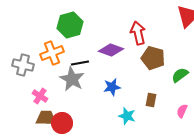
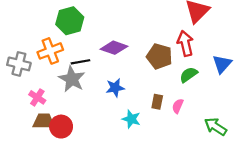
red arrow: (138, 33) -> (185, 43), moved
pink semicircle: (182, 111) -> (178, 106), moved

